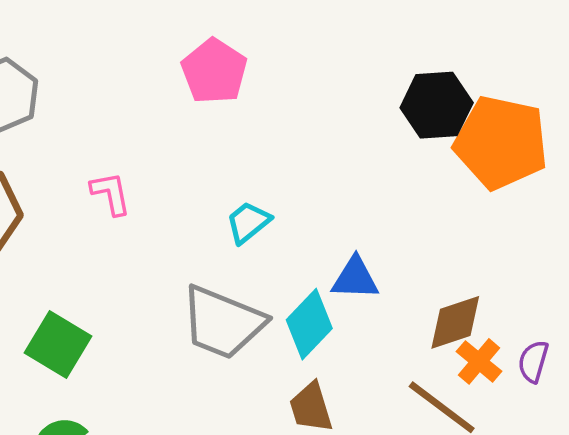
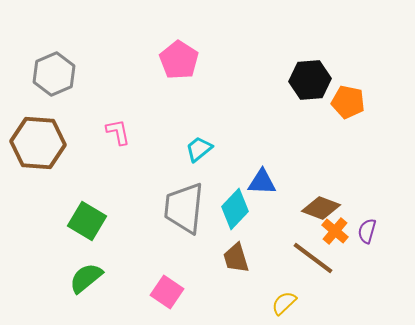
orange pentagon: (501, 143) -> (348, 102), size x0.6
gray trapezoid: (223, 322) -> (184, 208), turned 74
brown diamond: (455, 322) -> (321, 208), turned 39

